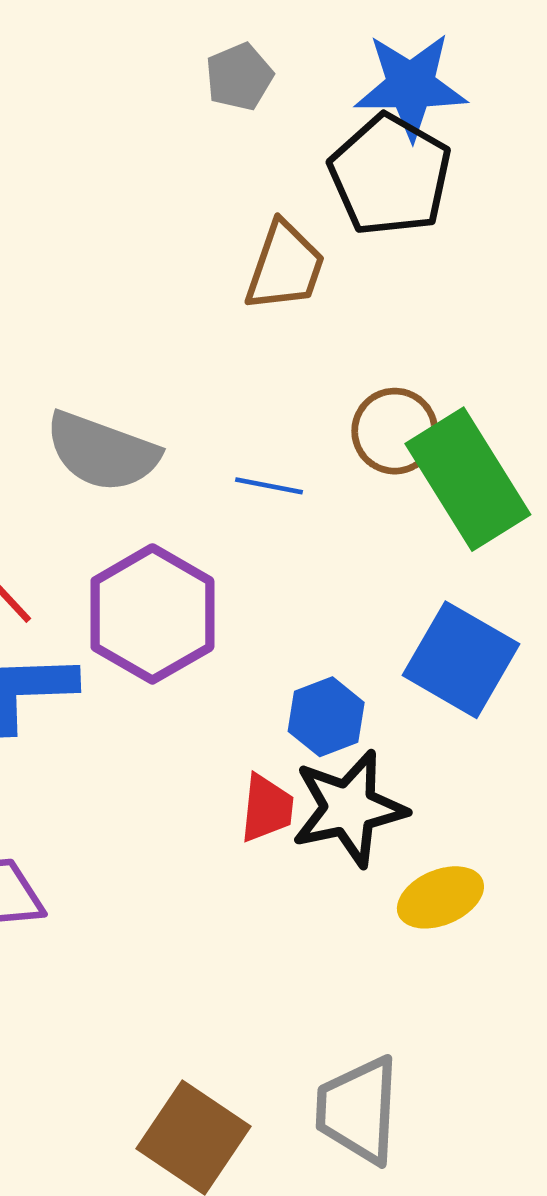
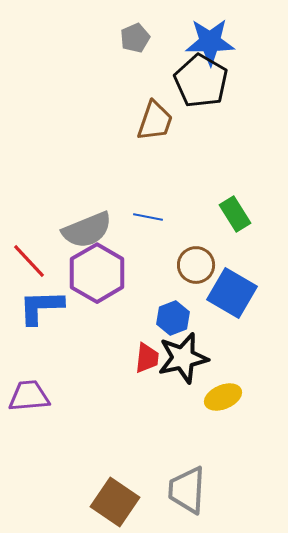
brown circle: (395, 431) -> (196, 265), moved
gray semicircle: (102, 452) -> (87, 230), moved, turned -42
green rectangle: (468, 479) -> (235, 214), size x0.6

